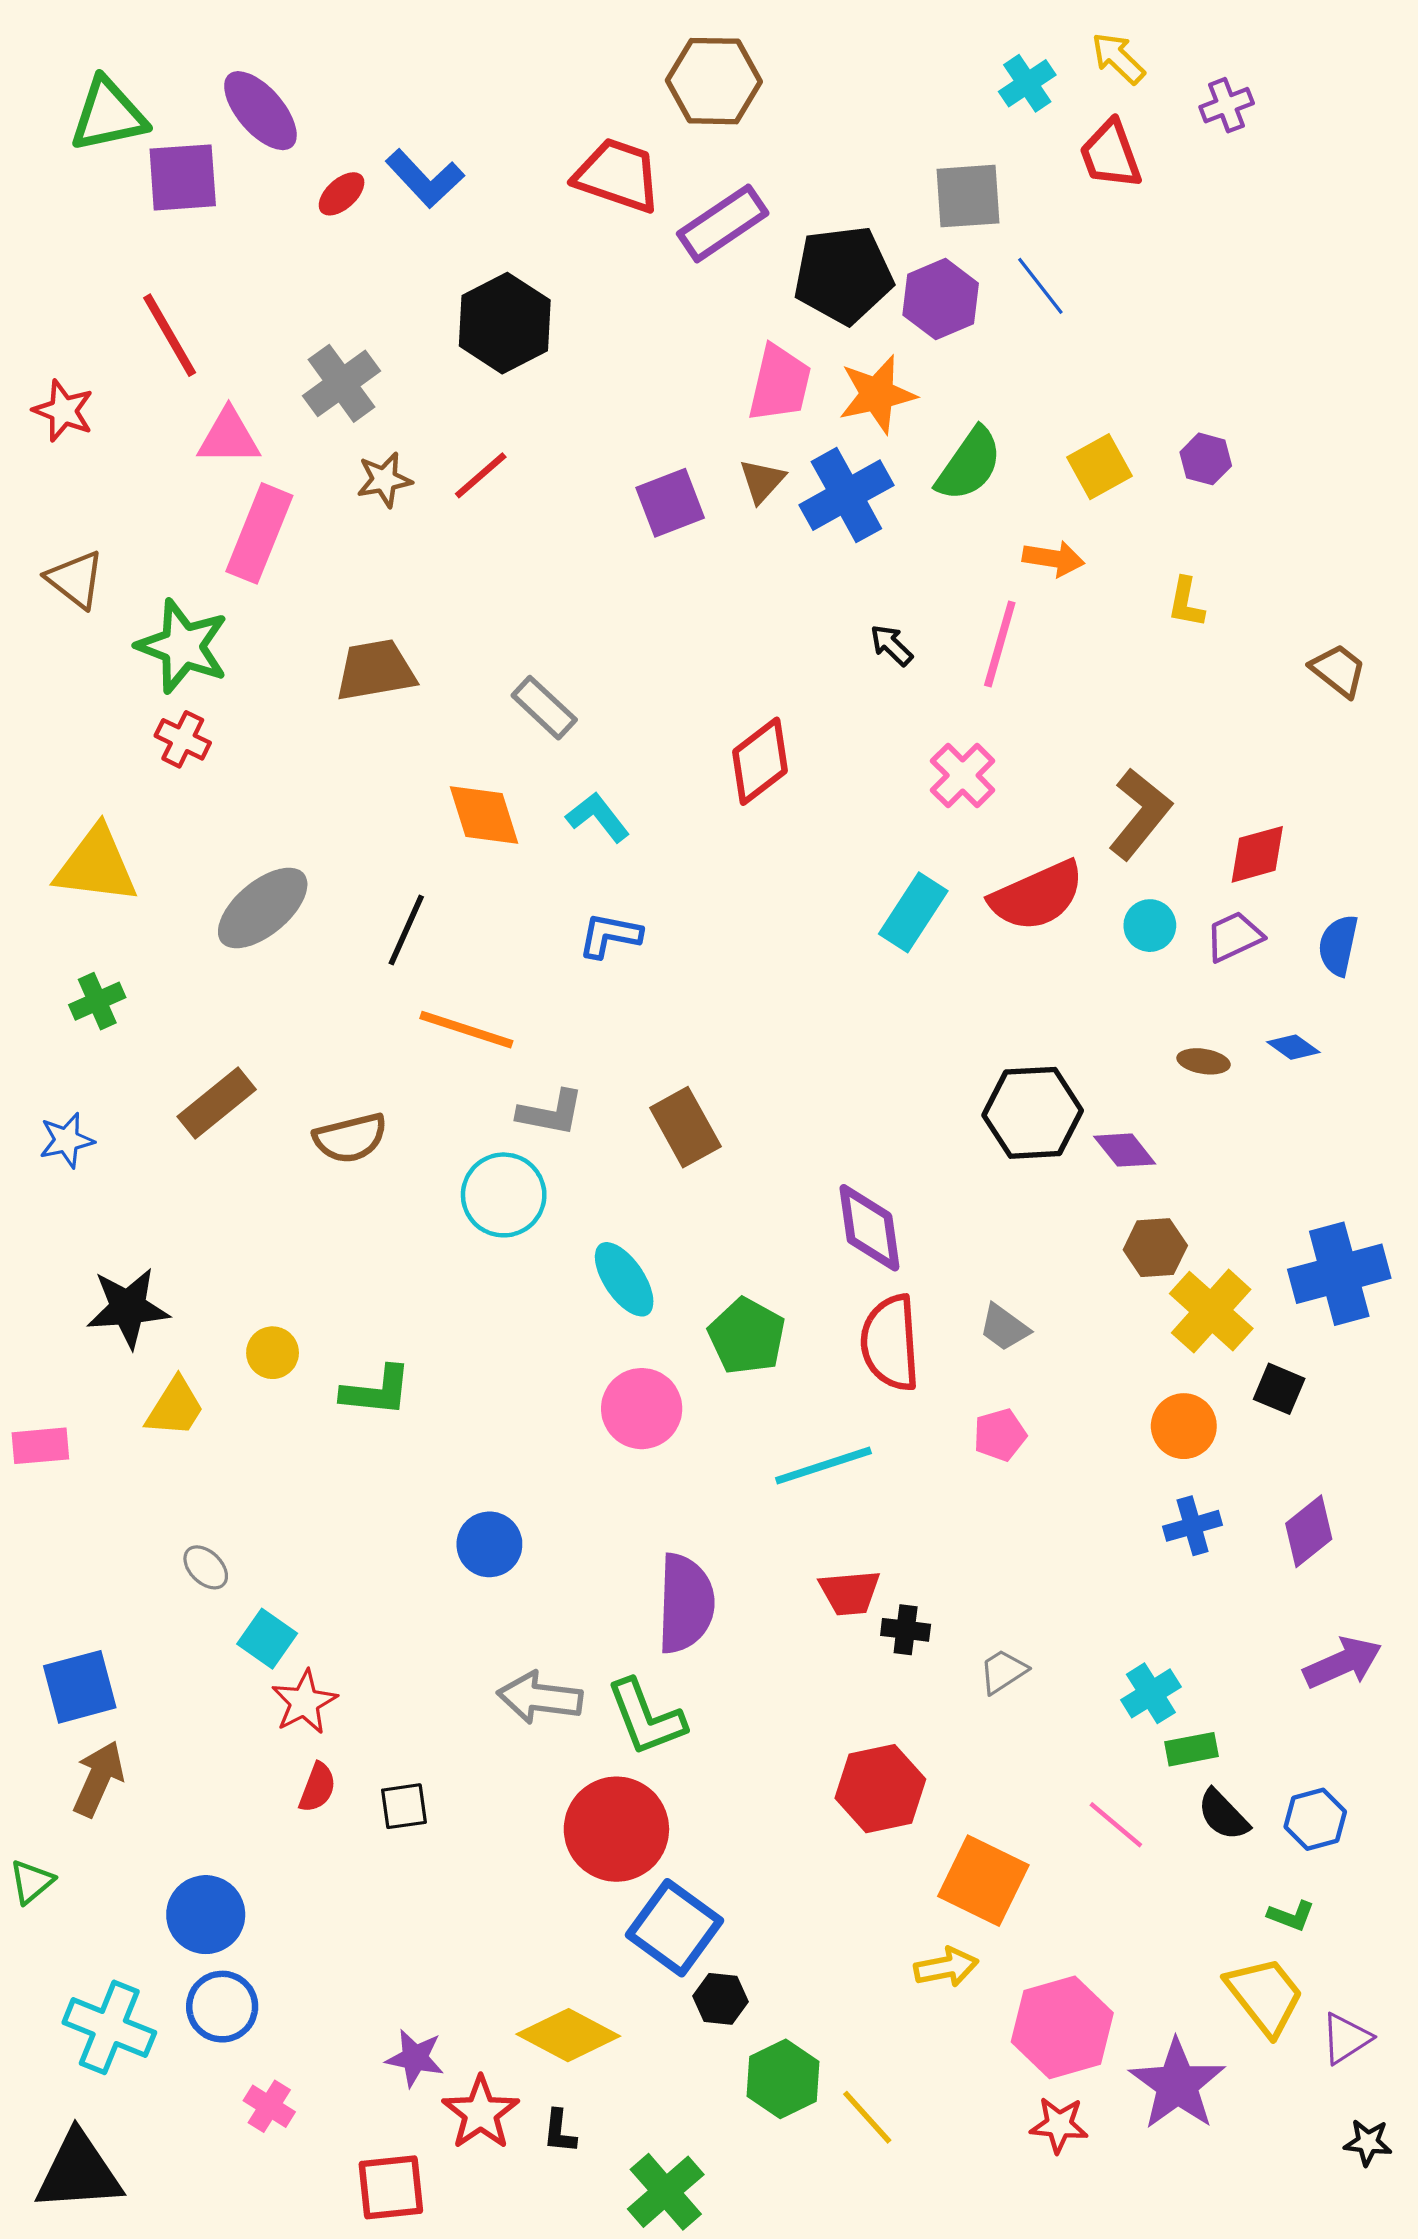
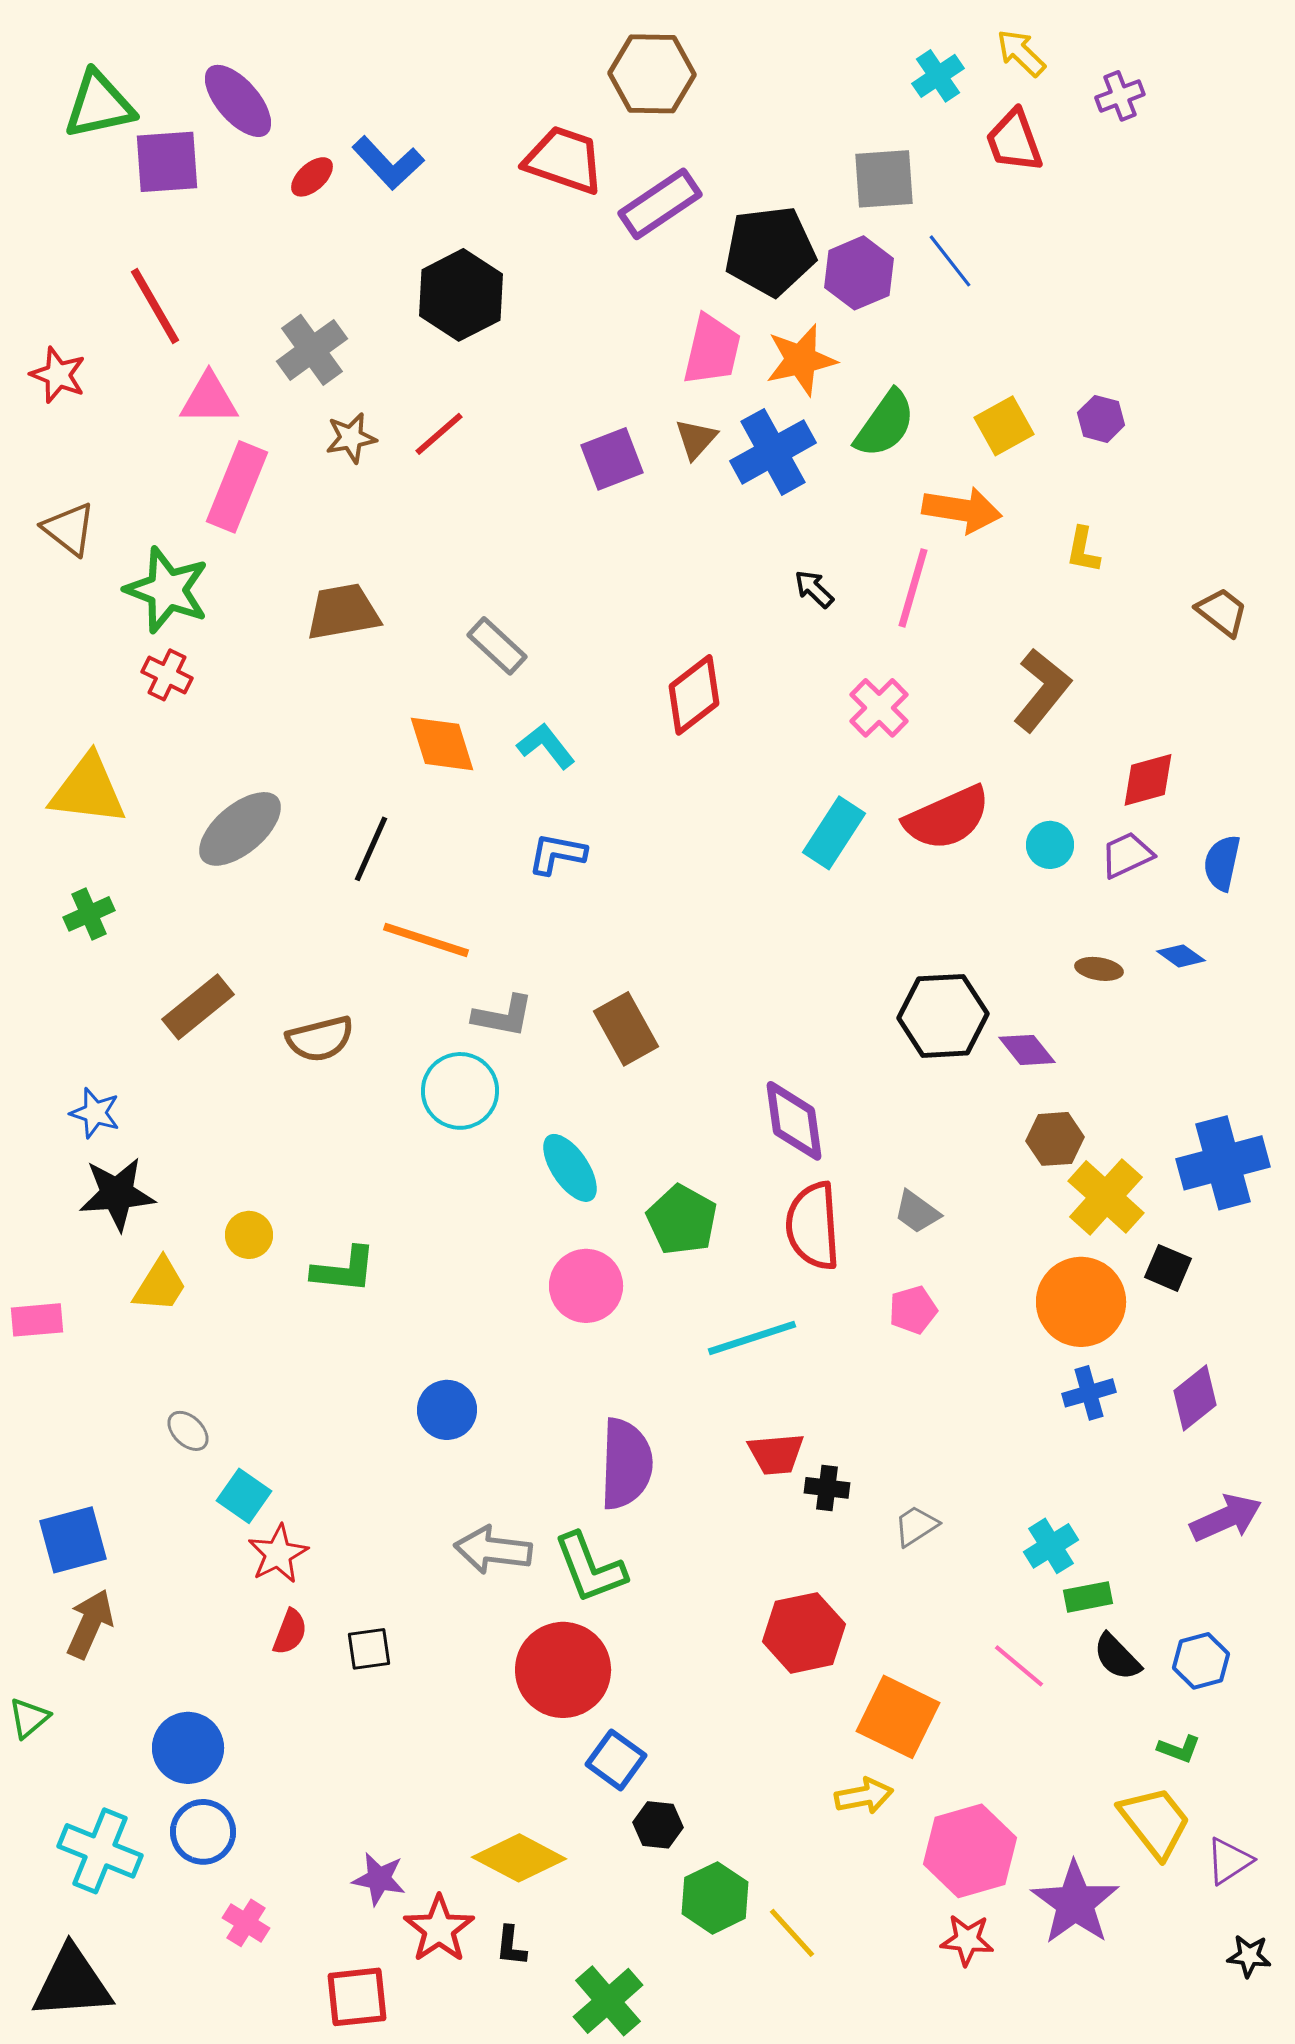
orange arrow: (1053, 559) -> (962, 510), size x1.4
brown L-shape: (1140, 814) -> (1042, 690), moved
blue star: (67, 1140) -> (95, 1113), moved, turned 30
orange circle: (1184, 1426) -> (1081, 1302), size x1.5
blue square: (674, 1928) -> (616, 1760), size x0.7

